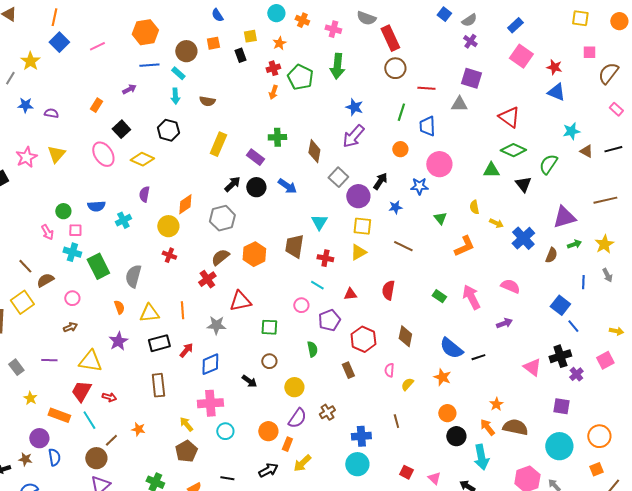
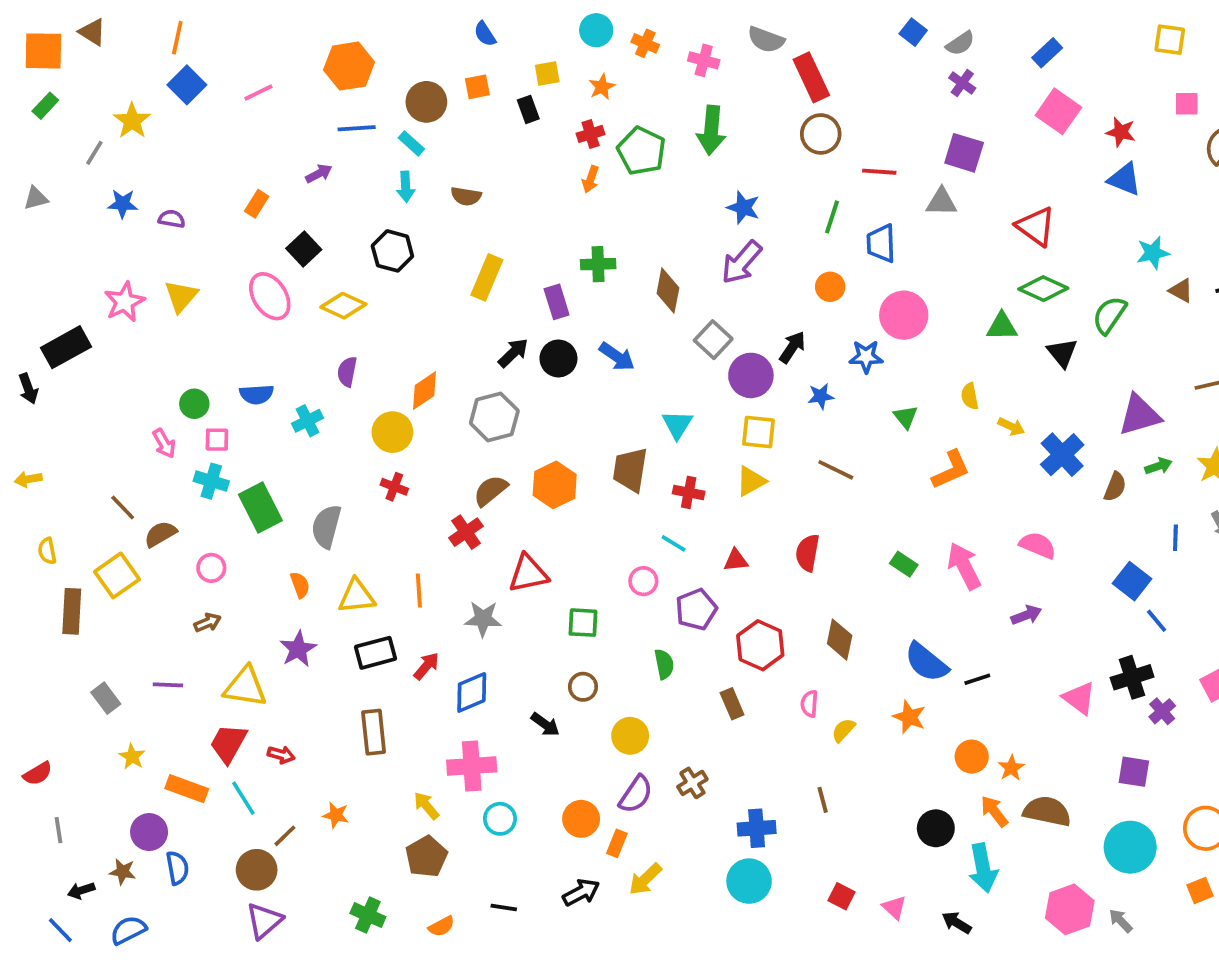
purple rectangle: (255, 157) -> (557, 302), turned 36
orange circle: (447, 413) -> (972, 757), moved

